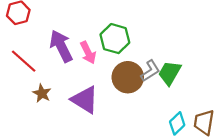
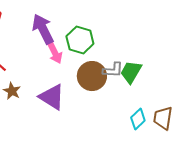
purple arrow: (61, 46) -> (43, 29), moved
gray L-shape: (150, 71) -> (113, 70), turned 35

